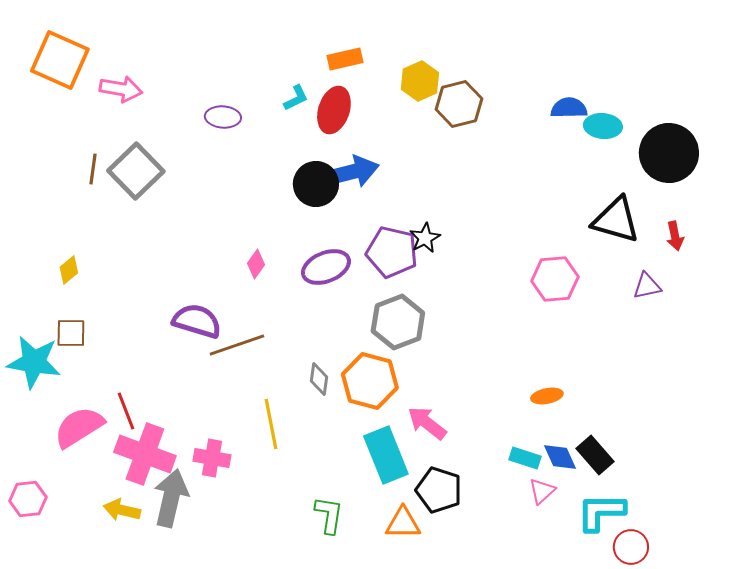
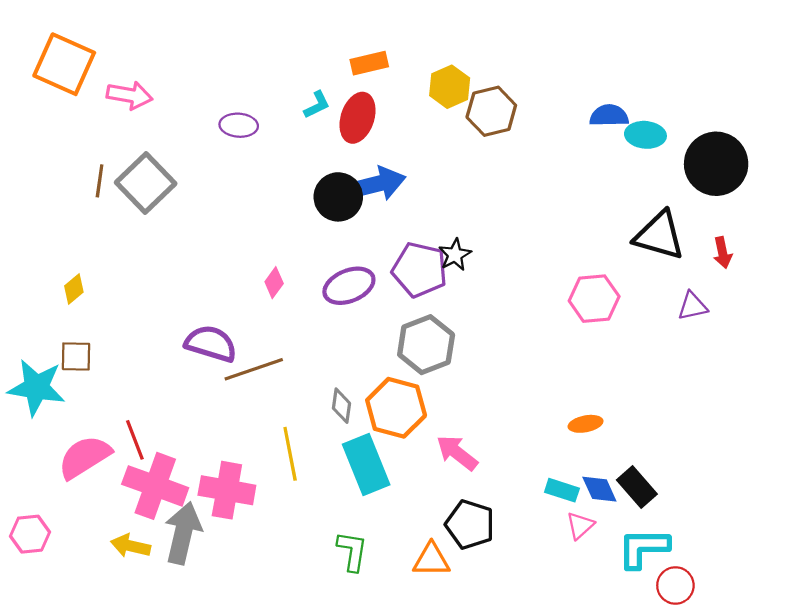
cyan rectangle: (386, 455) -> (366, 465), moved
pink cross: (212, 458) -> (227, 490), size x1.4

